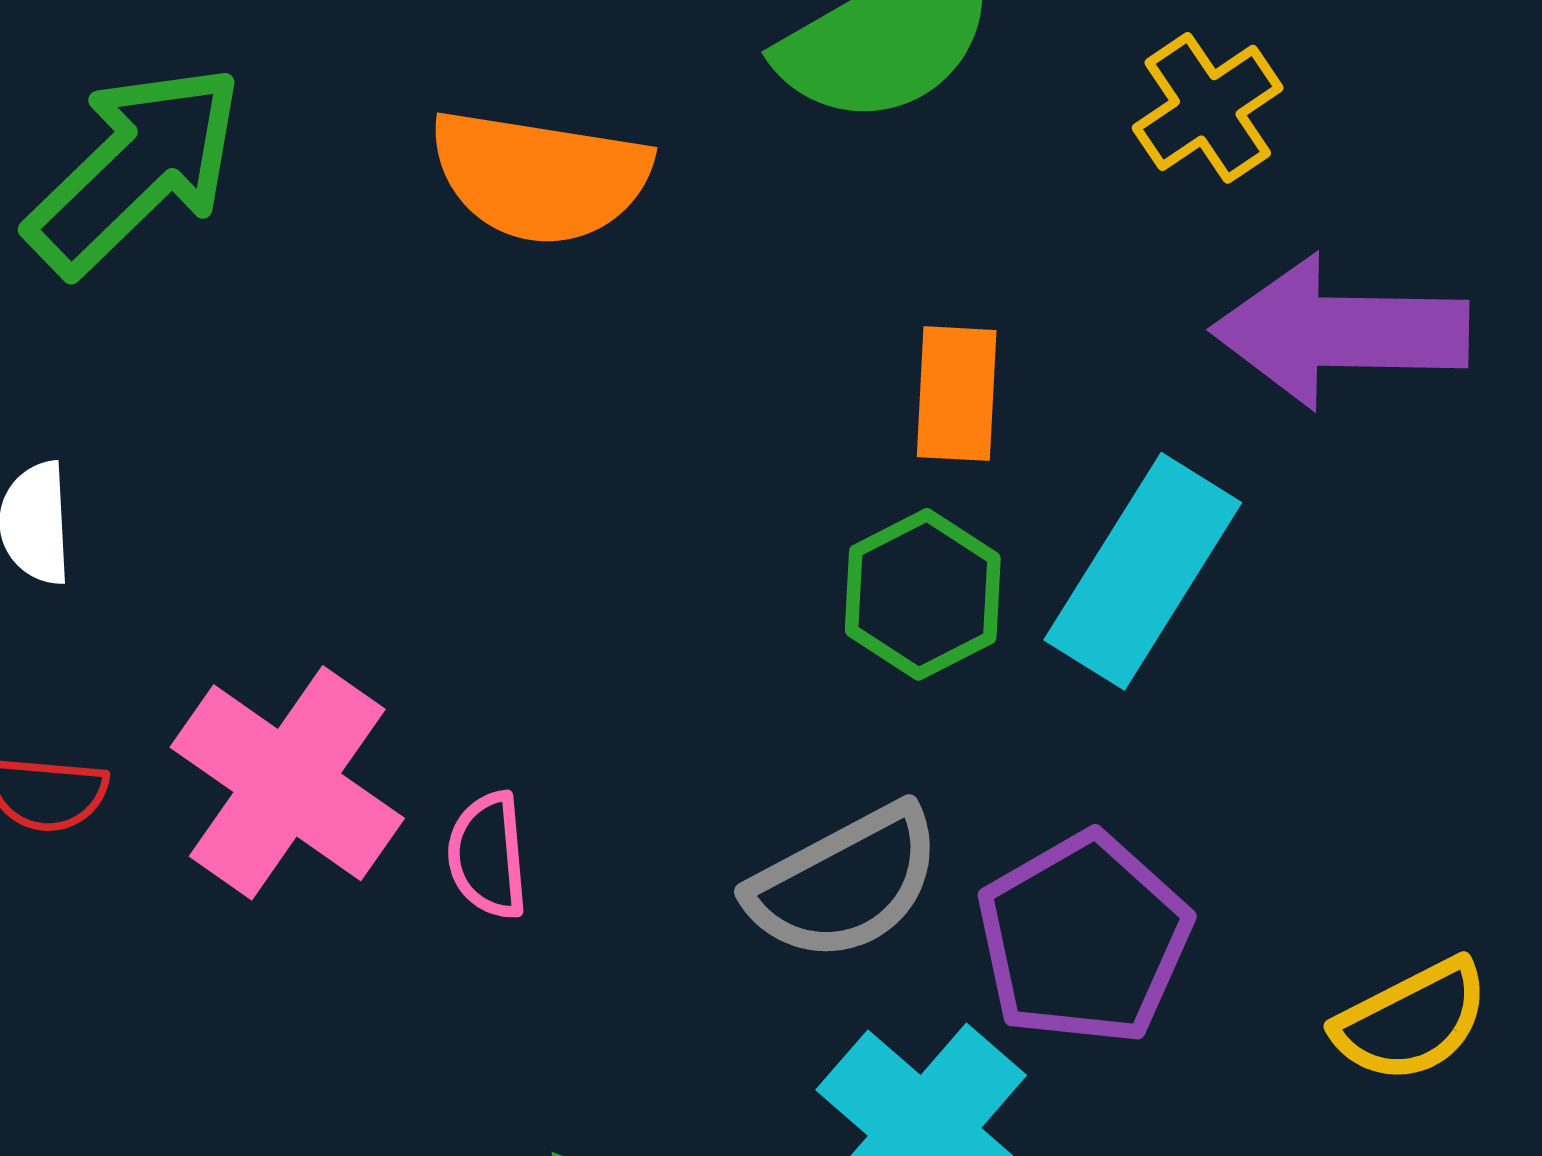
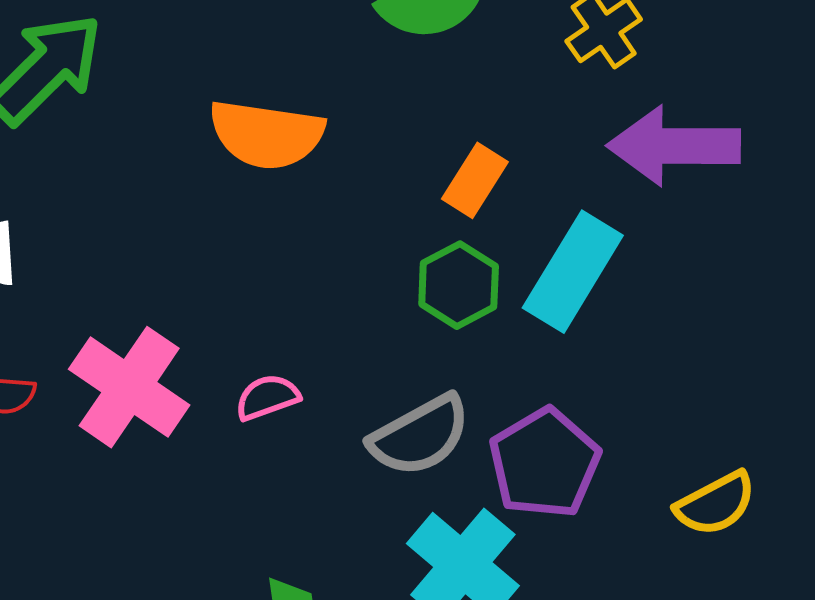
orange semicircle: (540, 176) -> (267, 134), moved
orange rectangle: (957, 394) -> (475, 180), turned 30
pink semicircle: (488, 856) -> (267, 397), moved, turned 76

